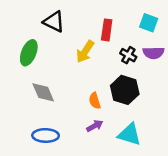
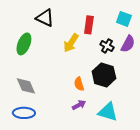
purple semicircle: (153, 53) -> (128, 44), turned -60
gray diamond: (43, 92) -> (26, 86), moved
blue ellipse: (46, 135) -> (24, 113), moved

